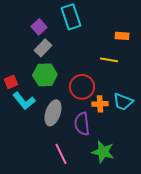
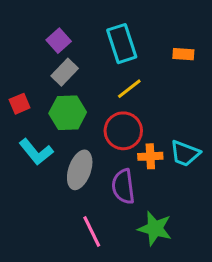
cyan rectangle: (71, 17) -> (122, 44), moved
yellow line: (109, 60) -> (129, 89), moved, turned -48
red square: (11, 82) -> (20, 104), moved

